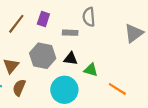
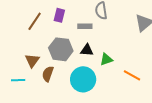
green triangle: (91, 70) -> (106, 59), turned -32
brown semicircle: (19, 88) -> (48, 74), moved

